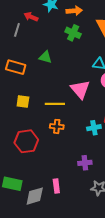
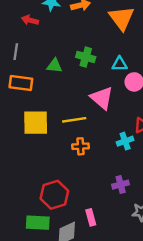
gray line: (17, 30) -> (16, 52), moved
green cross: (73, 33) -> (86, 57), moved
yellow square: (23, 101) -> (36, 123), size x1.6
red hexagon: (26, 141) -> (54, 195), moved

